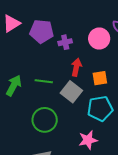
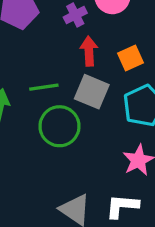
purple cross: (65, 42) -> (75, 15), moved
green circle: (45, 120) -> (59, 126), moved

